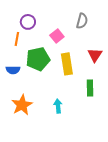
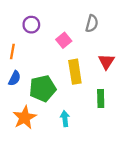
orange line: (17, 39) -> (12, 51), moved
green pentagon: (38, 59) -> (43, 88), moved
blue semicircle: (13, 70) -> (15, 78), turned -64

